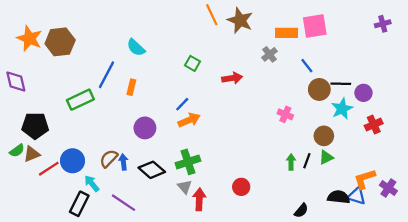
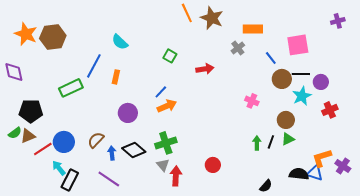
pink square: (315, 26) -> (298, 45), moved
blue arrow: (123, 162) -> (112, 153), moved
cyan arrow: (92, 183) -> (59, 168), moved

